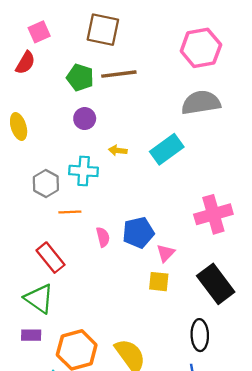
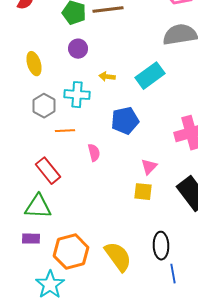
yellow ellipse: (19, 127) -> (34, 64), moved
blue pentagon: (138, 233) -> (125, 121), moved
green triangle: (39, 299) -> (38, 207), turned -32
black ellipse: (200, 335) -> (161, 246), moved

